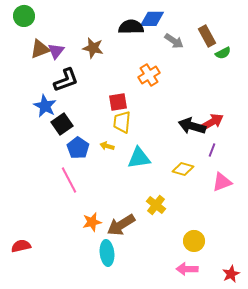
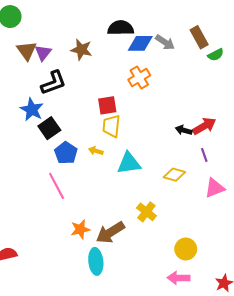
blue diamond: (152, 19) -> (140, 43), moved
brown triangle: (40, 49) -> (27, 51), turned -45
black arrow: (192, 126) -> (184, 130), size x0.6
purple line: (212, 150) -> (204, 155), turned -40

